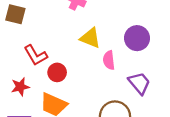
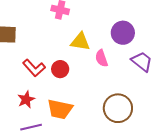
red circle: (57, 72) -> (60, 69), moved
purple trapezoid: (139, 83) -> (142, 61), moved

